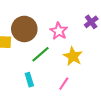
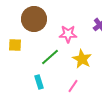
brown circle: (24, 29) -> (34, 19), moved
pink star: (59, 31) -> (68, 34), turned -30

